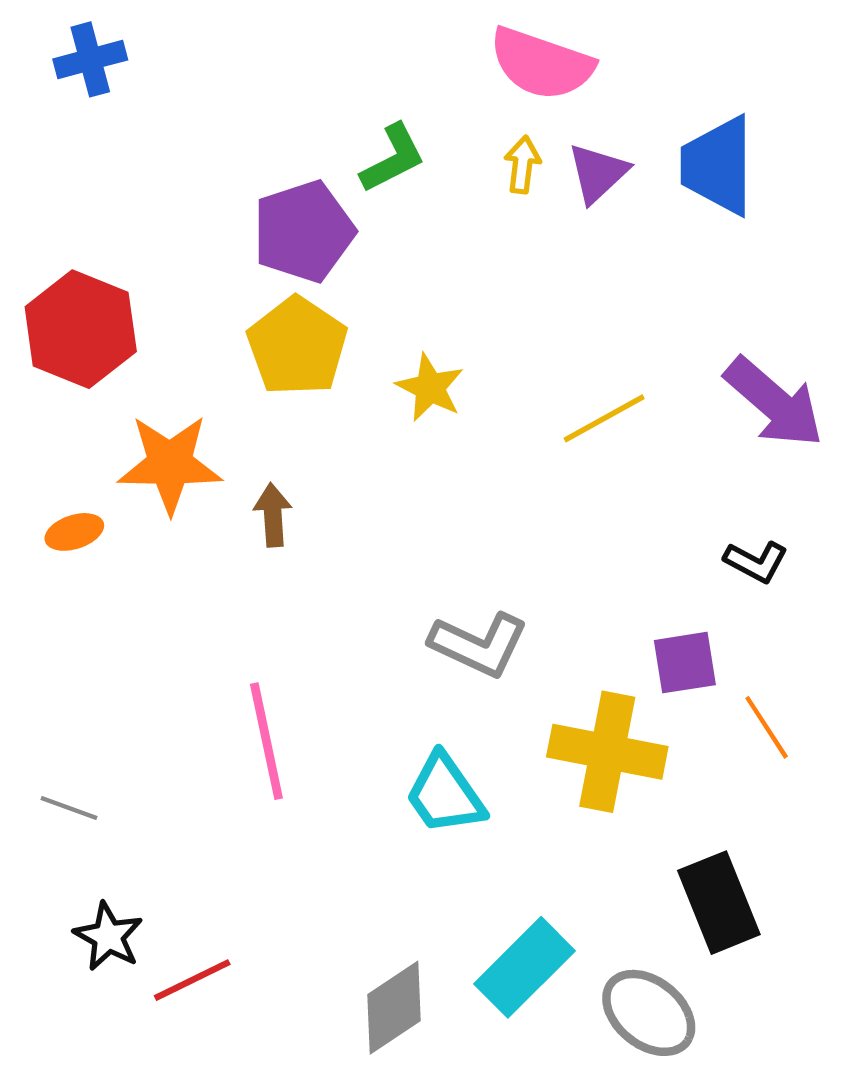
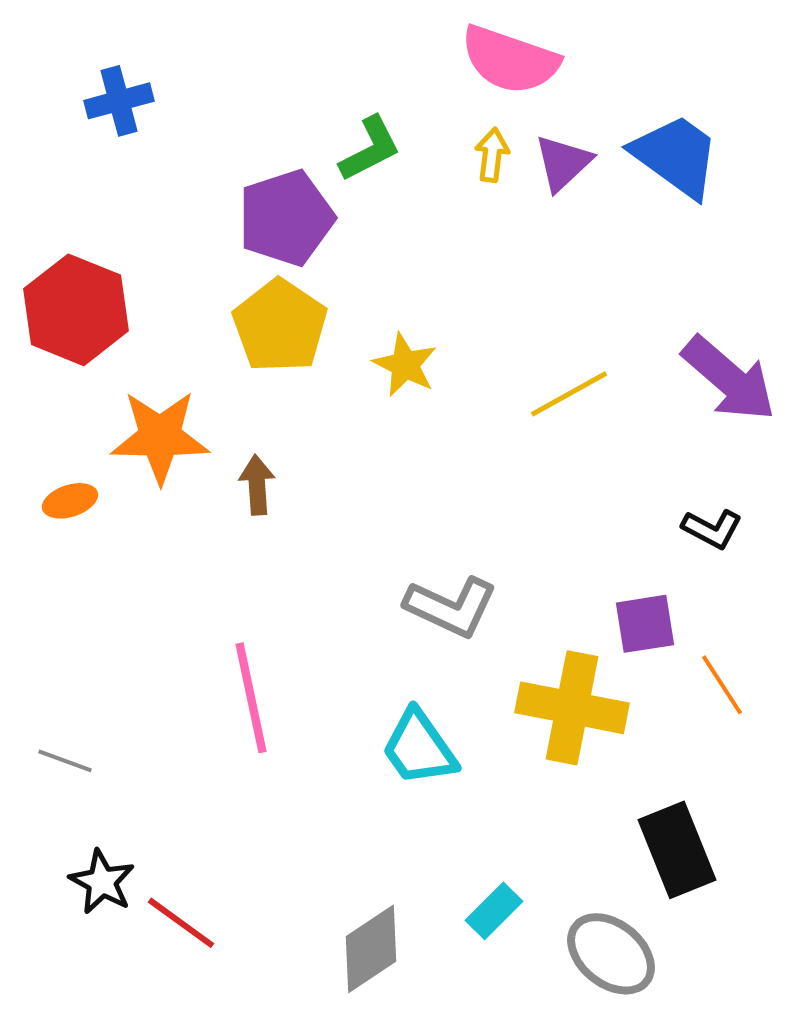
blue cross: (90, 59) -> (119, 101), moved
blue trapezoid: (718, 166) -> (676, 156), turned 126
cyan rectangle: (525, 967) -> (494, 911), size x0.6
red line: (192, 980) -> (181, 923), turned 62

